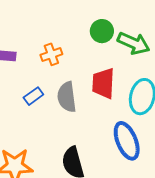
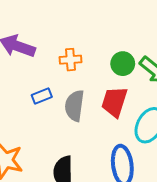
green circle: (102, 31) -> (123, 64), moved

